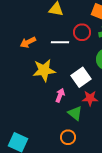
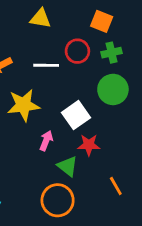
orange circle: (68, 137) -> (58, 200), size x1.5

